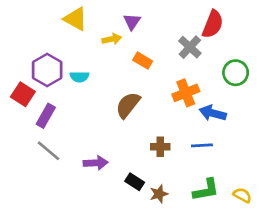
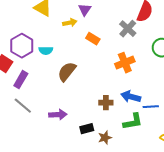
brown semicircle: (128, 105) -> (67, 72), moved
blue arrow: (213, 113) -> (131, 97), moved
blue line: (202, 145) -> (151, 107), moved
black rectangle: (135, 182) -> (87, 129), turned -48
green L-shape: (206, 190) -> (133, 122), moved

